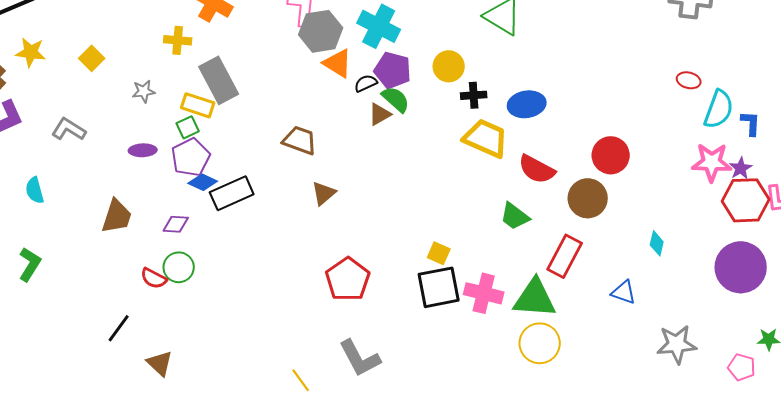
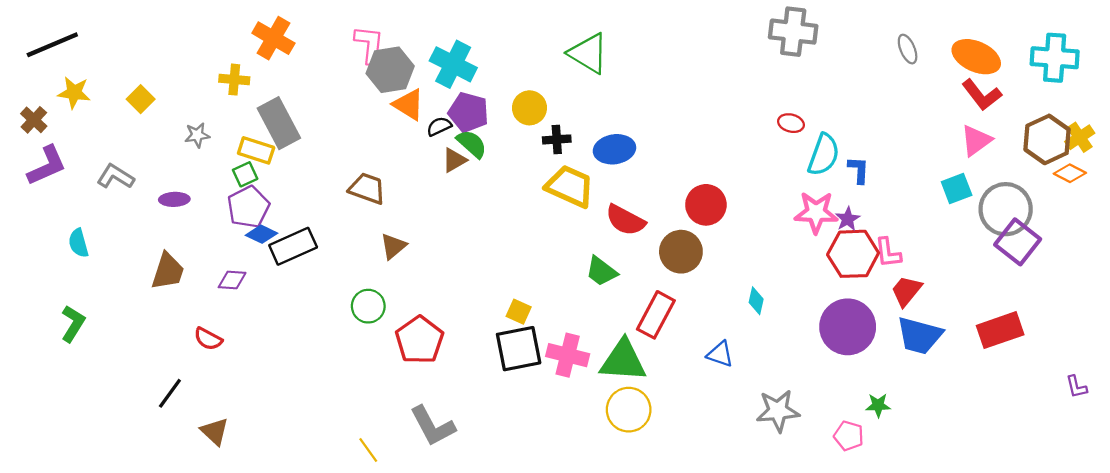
purple ellipse: (143, 150) -> (174, 199), moved
green circle: (179, 267) -> (368, 306), moved

